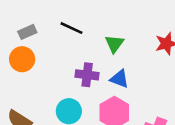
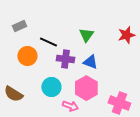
black line: (71, 28) -> (48, 42), moved
orange circle: (22, 59) -> (27, 56), moved

